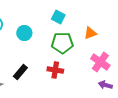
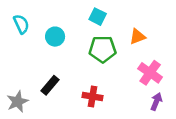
red cross: (55, 70) -> (93, 97), moved
purple arrow: (105, 85) -> (156, 102), turned 96

